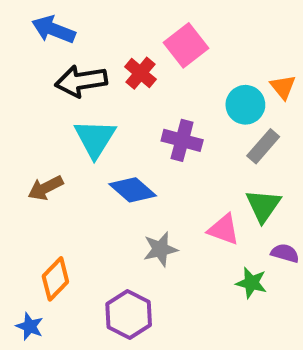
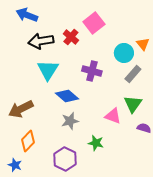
brown arrow: (46, 188) -> (21, 109), moved, size x1.4
gray star: (160, 249) -> (70, 121), moved
green star: (251, 283) -> (96, 143), moved

